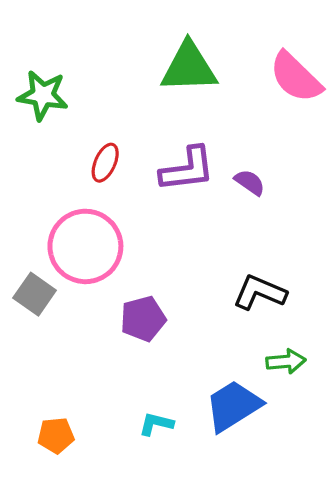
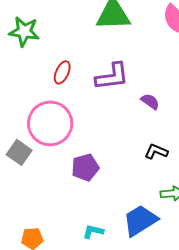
purple semicircle: (250, 182) -> (150, 101), moved
black L-shape: (260, 292) -> (156, 151), size x0.7

